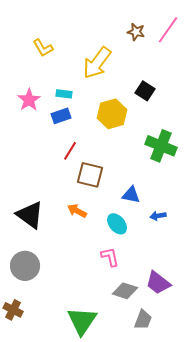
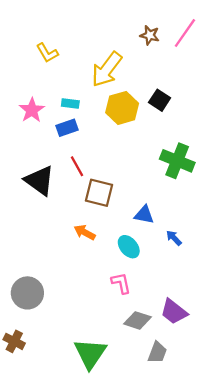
yellow hexagon: (112, 114) -> (122, 108), moved
red line: (70, 151) -> (77, 166), turned -60
black triangle: (30, 215) -> (40, 181), moved
blue arrow: (158, 216) -> (174, 238), turned 56

